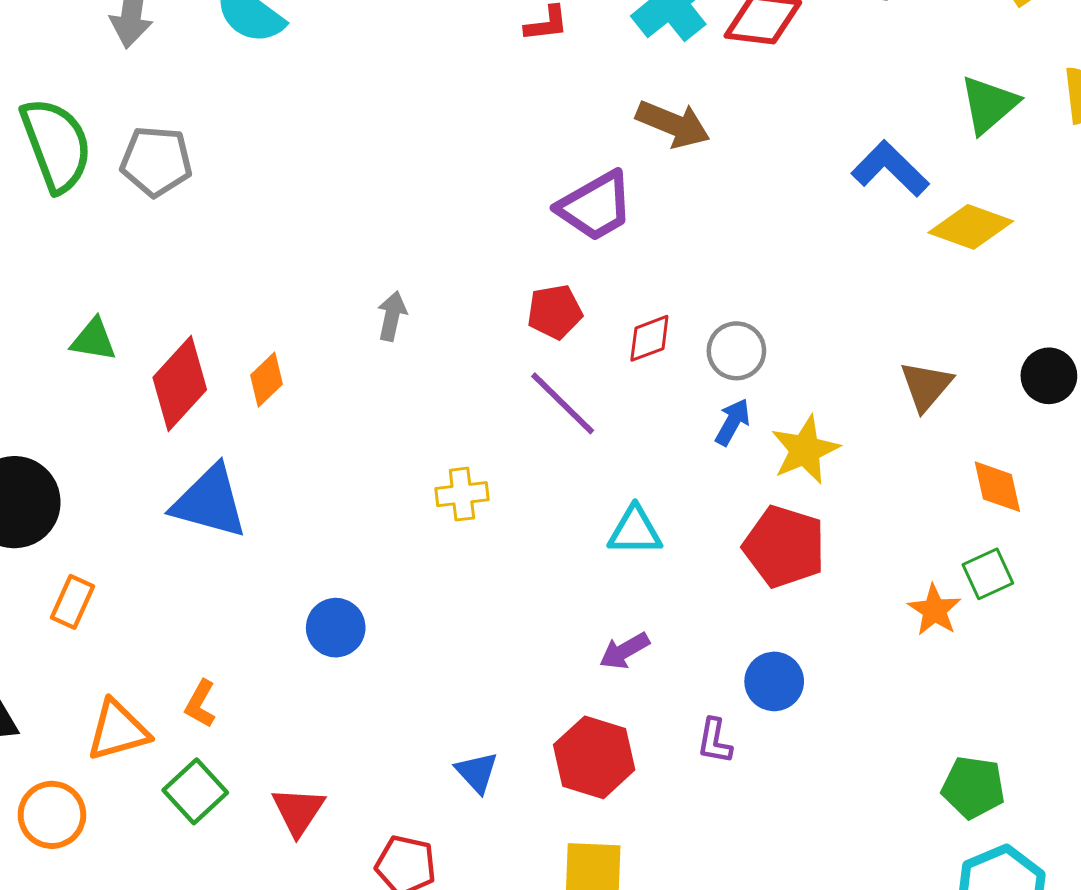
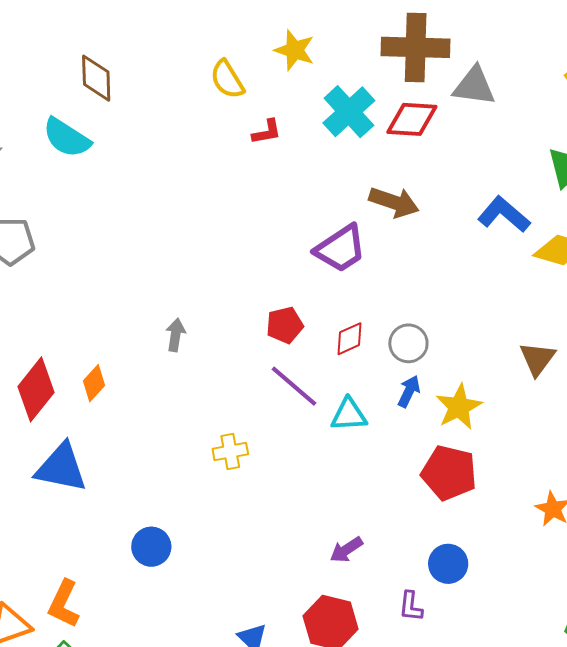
brown arrow: (673, 124) -> (394, 202), moved
purple trapezoid: (595, 206) -> (340, 249), moved
cyan triangle: (635, 531) -> (349, 415), moved
orange L-shape: (200, 704) -> (64, 604), size x1.5

